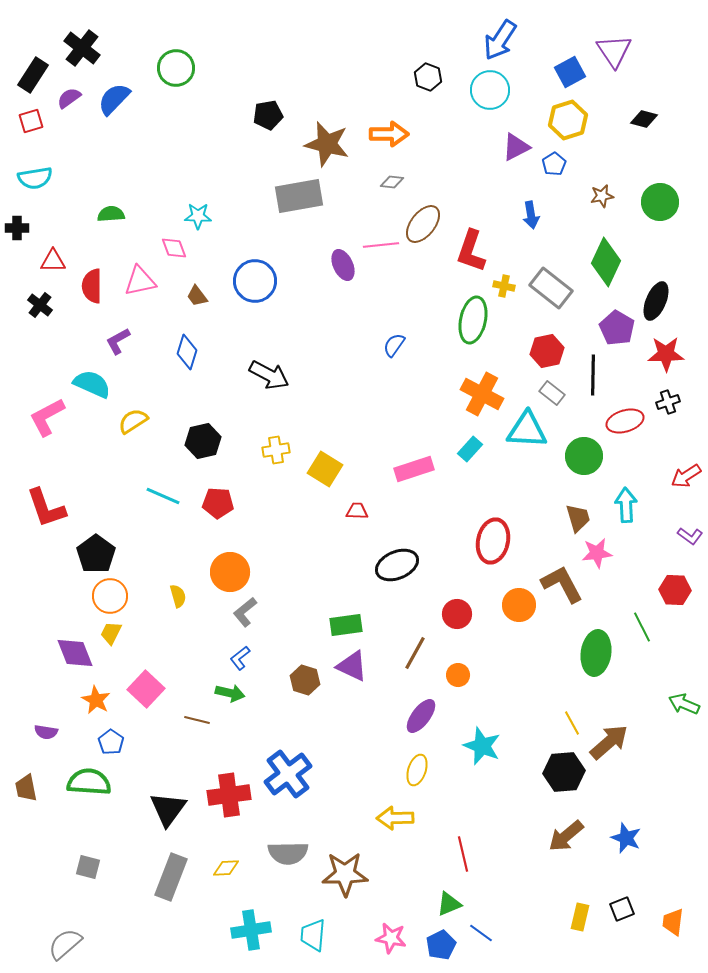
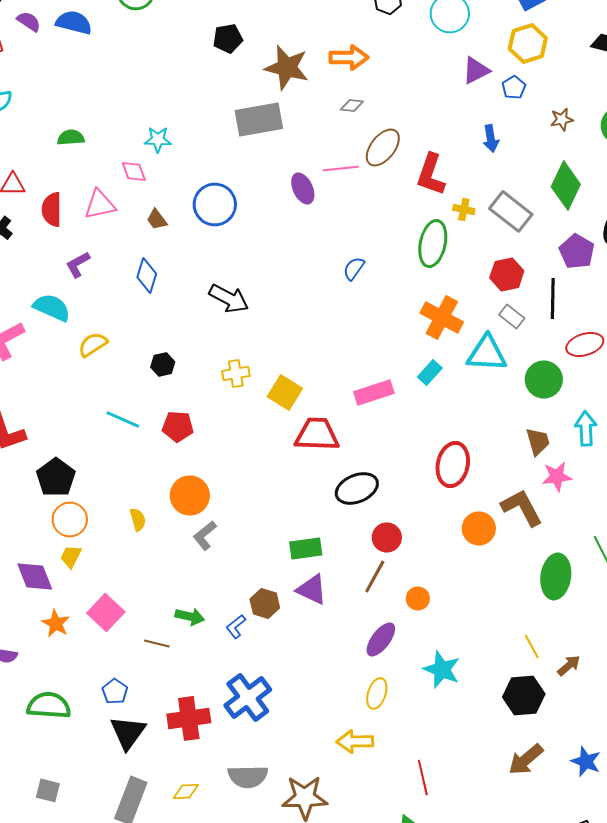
purple semicircle: (69, 98) -> (29, 21), turned 70
blue semicircle: (114, 99) -> (74, 22), turned 60
black hexagon: (203, 441) -> (163, 364), size x0.7
red trapezoid: (357, 511) -> (317, 434), size x2.0
red circle: (457, 614) -> (387, 537), moved
blue L-shape: (240, 658) -> (236, 626), moved
blue pentagon: (111, 742) -> (115, 691), moved
brown arrow: (609, 742) -> (569, 665), size x0.6

